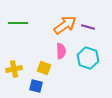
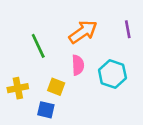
green line: (18, 23) -> (38, 46), moved, turned 66
purple line: (88, 27) -> (128, 29), moved, turned 64

